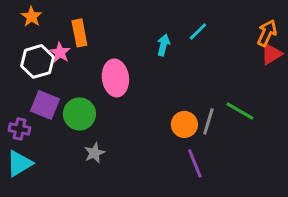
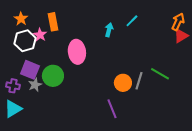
orange star: (31, 16) -> (21, 19), moved
gray star: (94, 153) -> (35, 85), moved
purple line: (195, 163) -> (112, 109), moved

